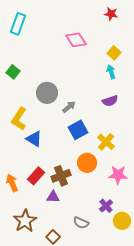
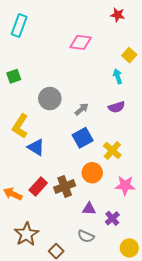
pink diamond: (76, 40) -> (81, 42), turned -50
yellow square: (114, 53) -> (129, 55), moved
green square: (13, 72) -> (14, 76), turned 32
gray arrow: (69, 107) -> (82, 109), moved
orange arrow: (12, 183) -> (13, 194), turned -42
purple triangle: (53, 197) -> (89, 209), moved
yellow circle: (122, 221) -> (129, 248), moved

